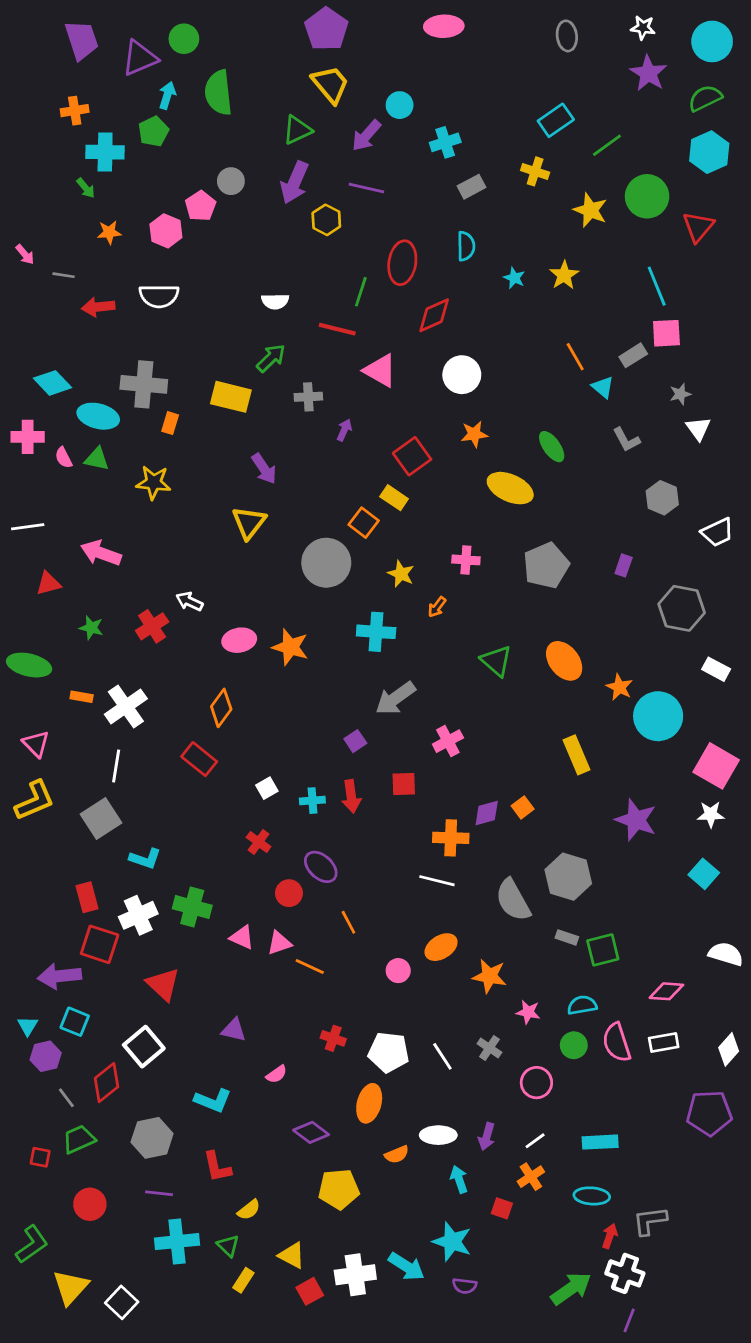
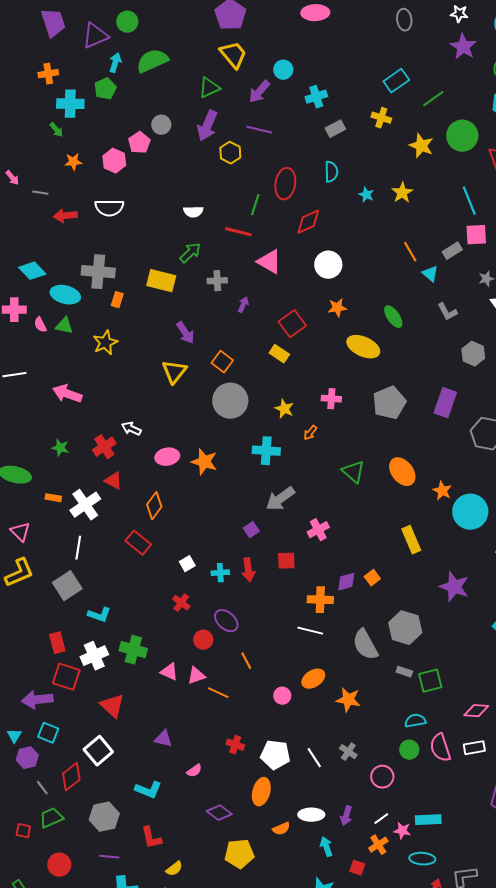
green semicircle: (218, 93) -> (152, 61), turned 72
yellow star: (153, 483) -> (105, 343), turned -30
orange square: (364, 523) -> (222, 362), moved
purple rectangle: (624, 565) -> (445, 403), size x1.8
red triangle: (48, 583) -> (113, 481), moved, turned 42
pink star: (528, 1012) -> (402, 831), moved

